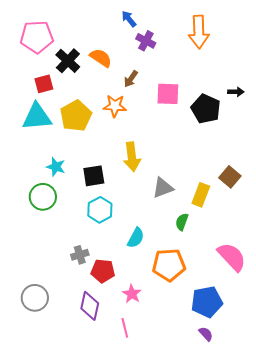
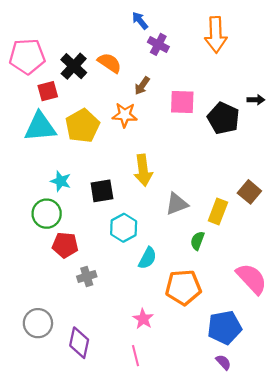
pink pentagon: (37, 37) -> (27, 56), moved
cyan hexagon: (100, 210) -> (124, 228), moved
red pentagon: (103, 271) -> (65, 245), moved
purple diamond: (90, 306) -> (79, 343), moved

